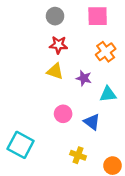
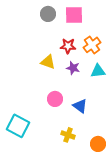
pink square: (98, 16) -> (74, 15), moved
red star: (58, 45) -> (68, 46), moved
cyan triangle: (108, 94) -> (98, 71), moved

